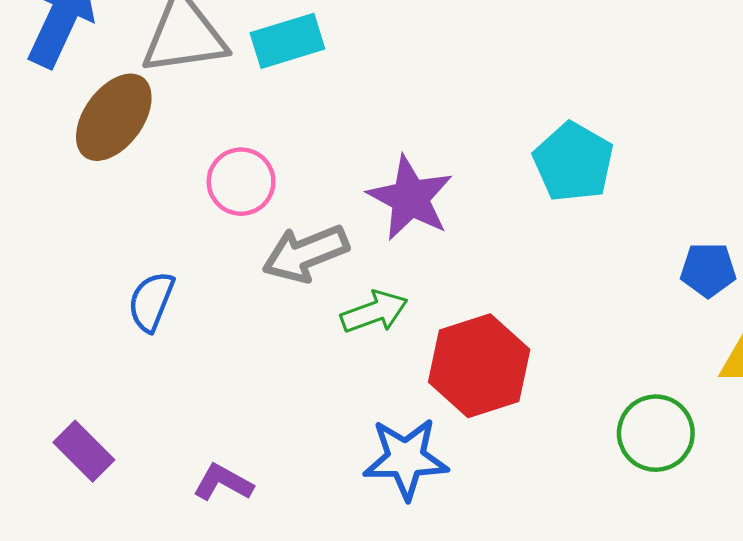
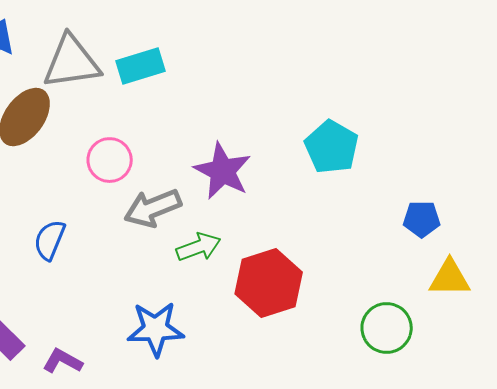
blue star: (406, 459) -> (156, 329), moved
purple L-shape: (223, 483) -> (63, 361), moved

